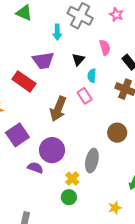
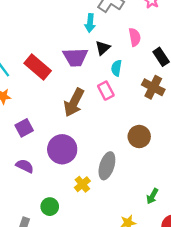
cyan arrow: (57, 32) -> (90, 23), moved
purple trapezoid: (43, 60) -> (75, 57), moved
purple square: (17, 135) -> (24, 128), size x0.7
purple semicircle: (35, 168) -> (25, 166), moved
green circle: (69, 197) -> (50, 207), moved

